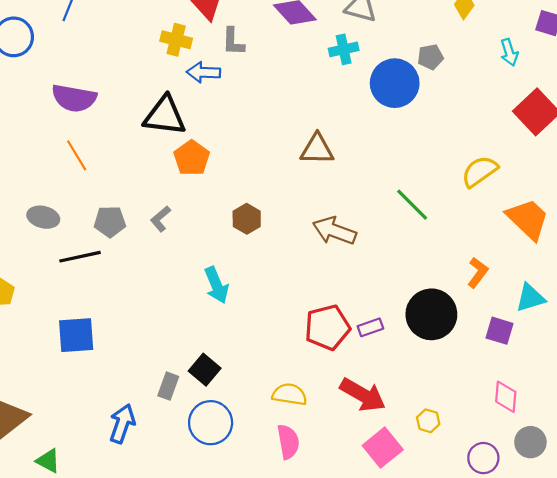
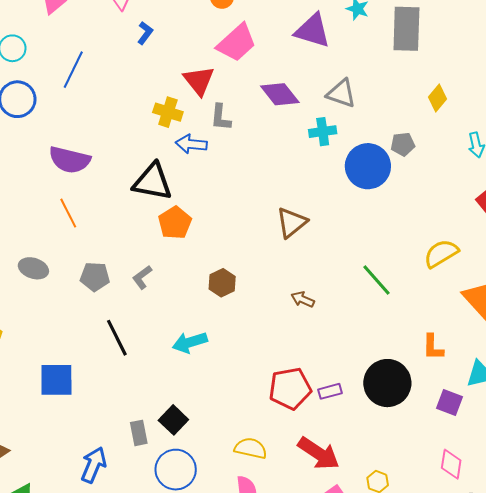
brown triangle: (317, 149) -> (292, 223), turned -44
brown arrow: (334, 231) -> (303, 299), size x0.6
black line: (80, 257) -> (117, 338), moved, turned 72
orange L-shape: (478, 273) -> (433, 347), turned 140
cyan arrow: (216, 285) -> (190, 342), turned 92
gray rectangle: (168, 386) -> (139, 433), turned -35

